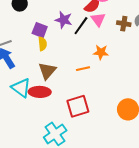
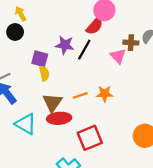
pink triangle: (98, 19) -> (118, 56), moved
orange star: (101, 52) -> (105, 94), moved
orange line: (83, 69) -> (80, 95), moved
red ellipse: (40, 92) -> (59, 118), moved

